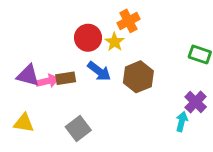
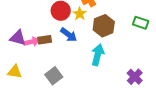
brown hexagon: (138, 77) -> (104, 26), moved
purple cross: (196, 102) -> (135, 77), moved
cyan arrow: (182, 122) -> (98, 55), moved, size x1.5

